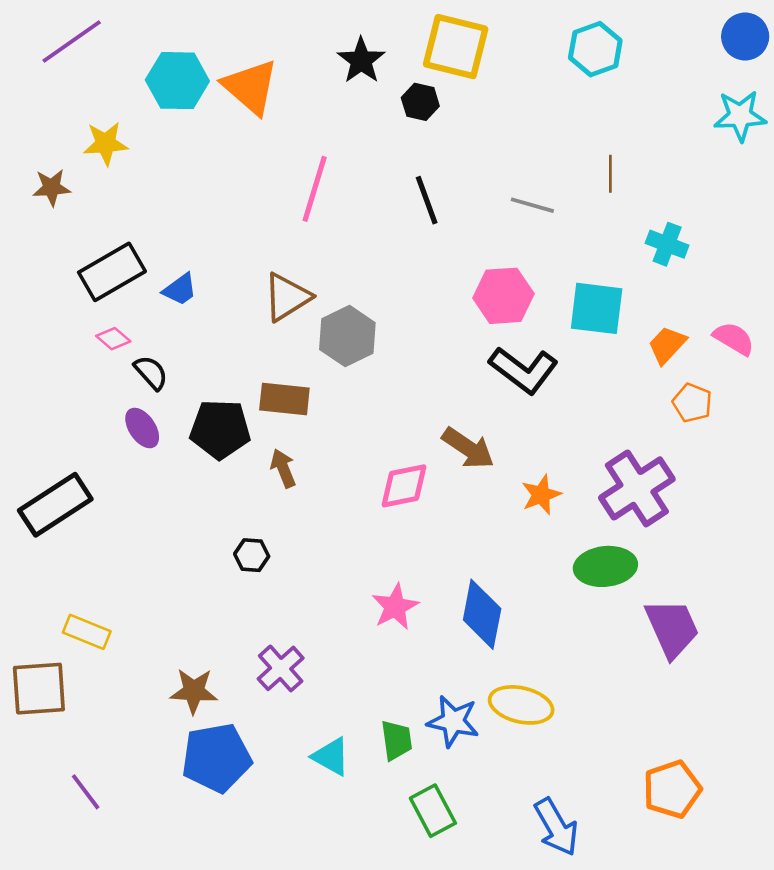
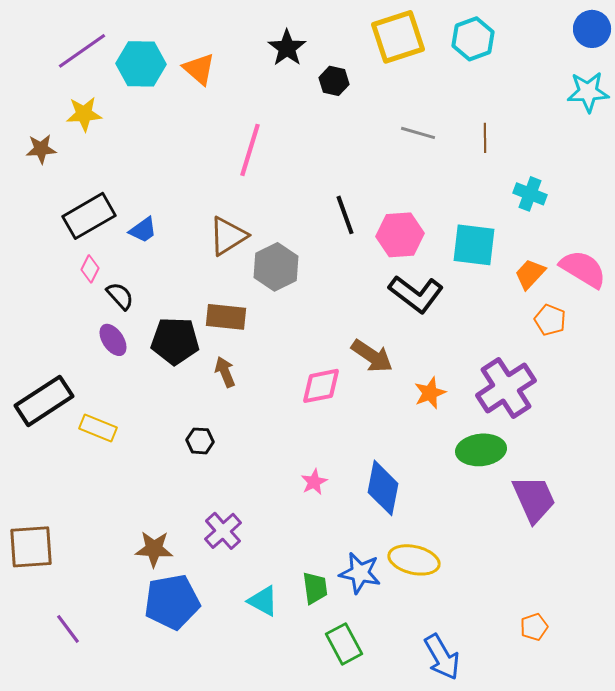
purple line: (72, 42) -> (82, 51), moved
yellow square: (456, 47) -> (398, 37), moved, turned -32
orange triangle: (250, 87) -> (199, 69), size x0.7
black line: (427, 200) -> (345, 215), moved
gray line: (532, 205) -> (418, 133), moved
pink diamond: (113, 339) -> (90, 269), turned 76
pink semicircle: (734, 339) -> (583, 269), size x1.4
pink star: (395, 607) -> (314, 482), size x0.7
yellow rectangle: (87, 632) -> (98, 428), moved
orange pentagon: (672, 789) -> (534, 627), size x0.6

